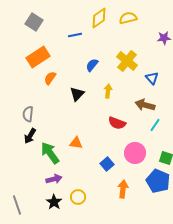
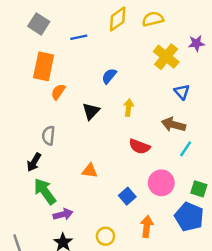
blue line: (75, 35) -> (79, 37), moved
orange rectangle: (38, 57) -> (44, 66), turned -45
yellow cross: (127, 61) -> (166, 57), moved
gray semicircle: (28, 114) -> (48, 136), moved
green arrow: (50, 153) -> (45, 191), moved
yellow circle: (78, 197) -> (105, 236), moved

